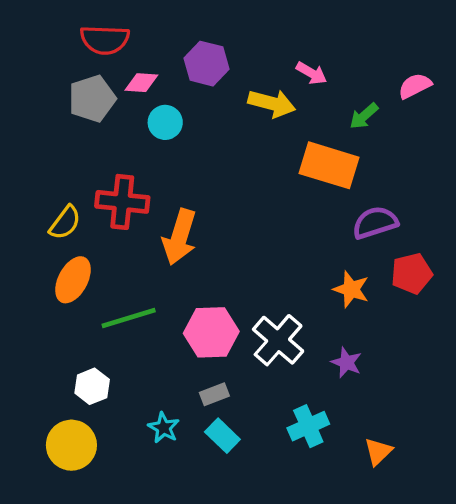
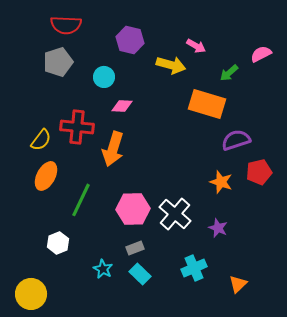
pink diamond: (141, 83) -> (122, 106), moved
green line: (129, 318) -> (81, 200), turned -48
yellow circle: (71, 445) -> (31, 294), moved

